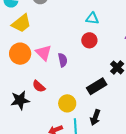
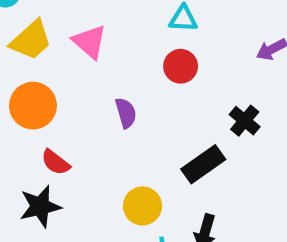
pink triangle: (44, 53) -> (90, 42), moved
red semicircle: (39, 86) -> (56, 162), moved

